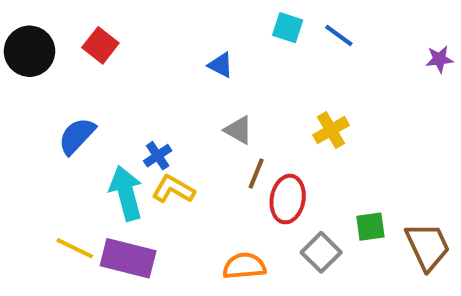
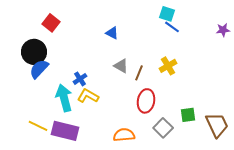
cyan square: (288, 28) -> (167, 14), moved
blue line: (339, 35) -> (172, 27), moved
black circle: (29, 51) -> (34, 52), moved
brown line: (256, 173) -> (139, 73), moved

